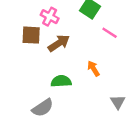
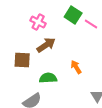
pink line: (110, 33) -> (91, 24), moved
brown square: (31, 35) -> (22, 60), moved

